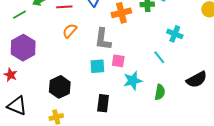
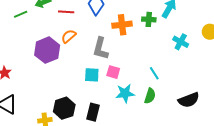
cyan cross: (175, 34) -> (181, 42), moved
purple hexagon: (23, 48) -> (47, 50), moved
black hexagon: (60, 87) -> (64, 108), moved
green semicircle: (160, 92) -> (150, 96), moved

